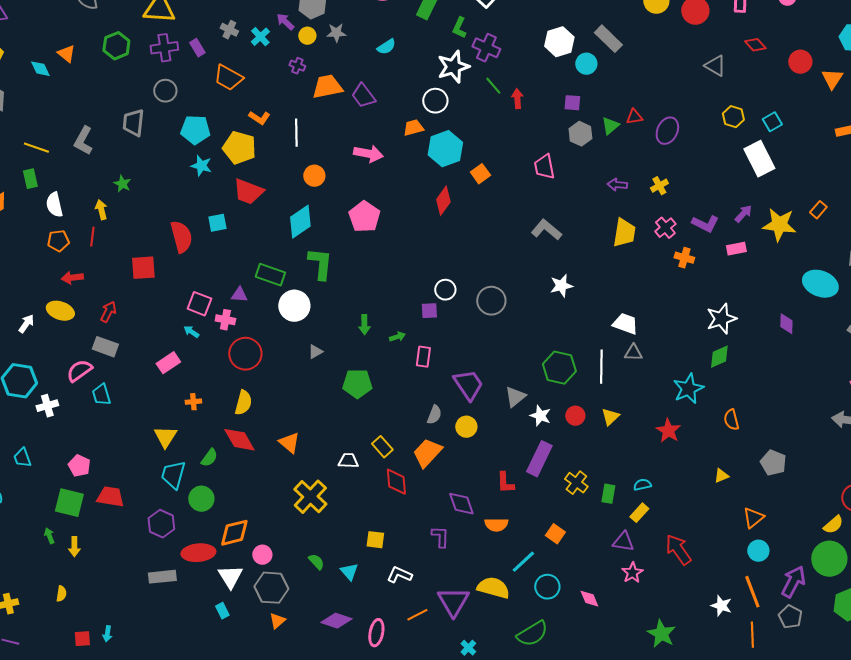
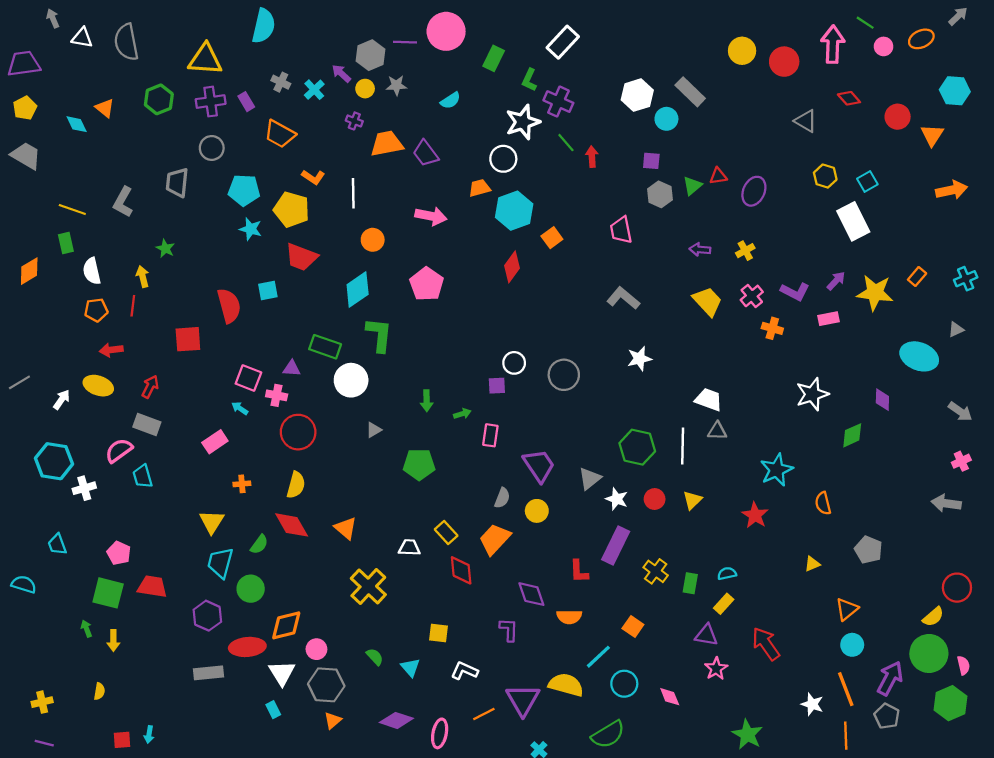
yellow trapezoid: (624, 233) -> (707, 301), turned -52
green diamond: (719, 357) -> (852, 435), moved

